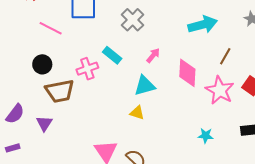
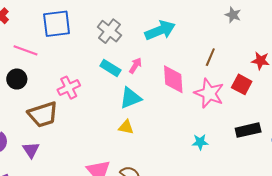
cyan arrow: (203, 25) -> (160, 30), moved
cyan rectangle: (112, 55) -> (110, 68), moved
black circle: (42, 64) -> (17, 79), moved

